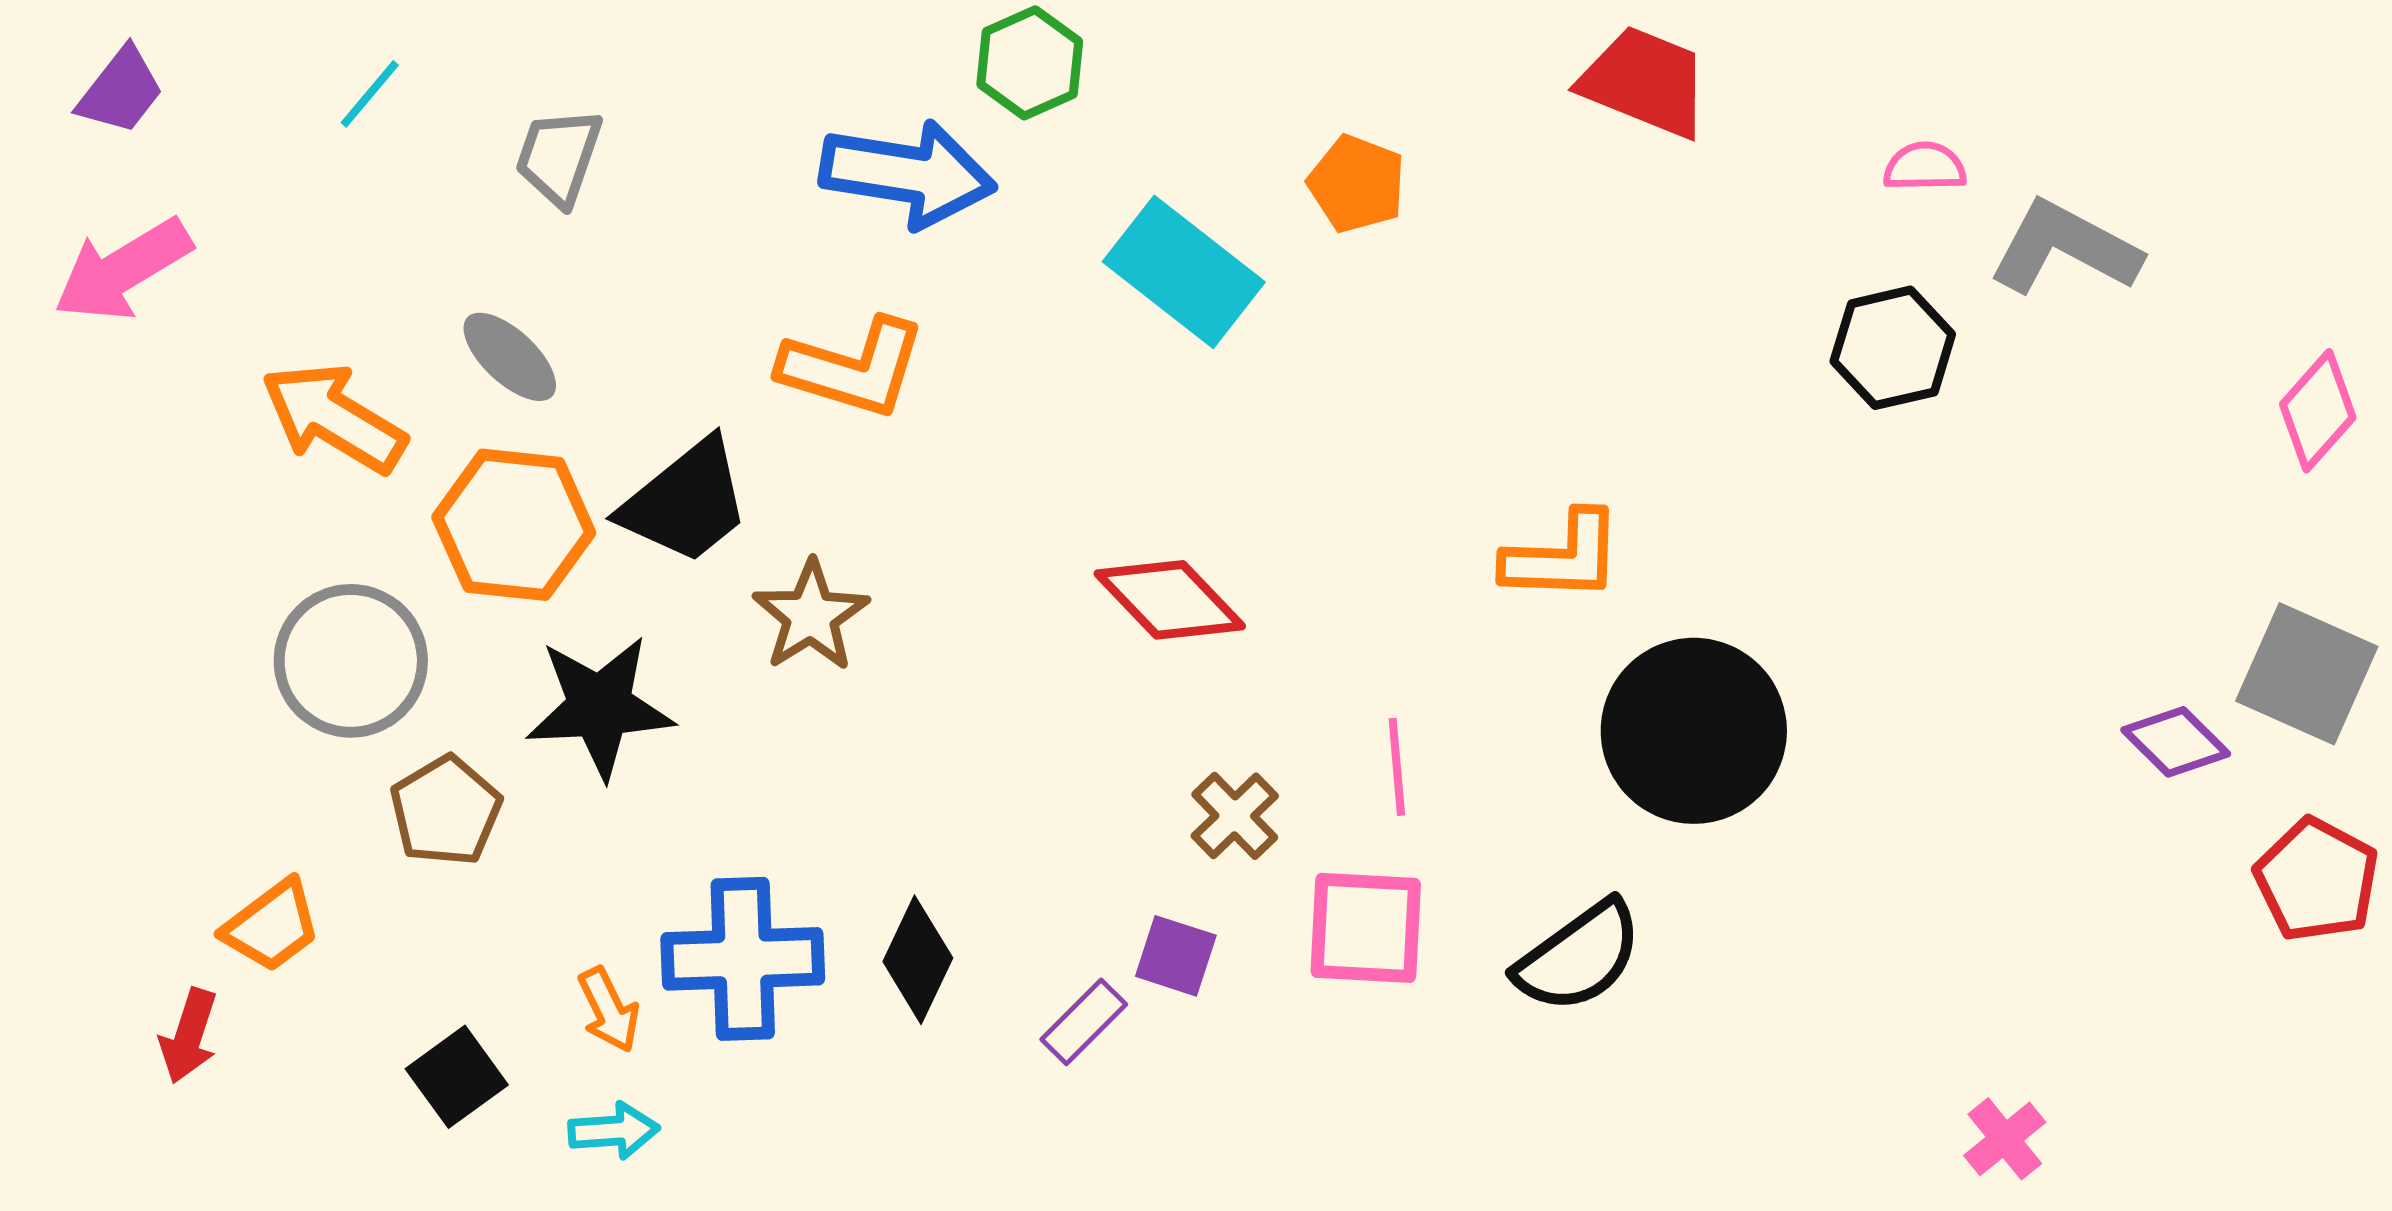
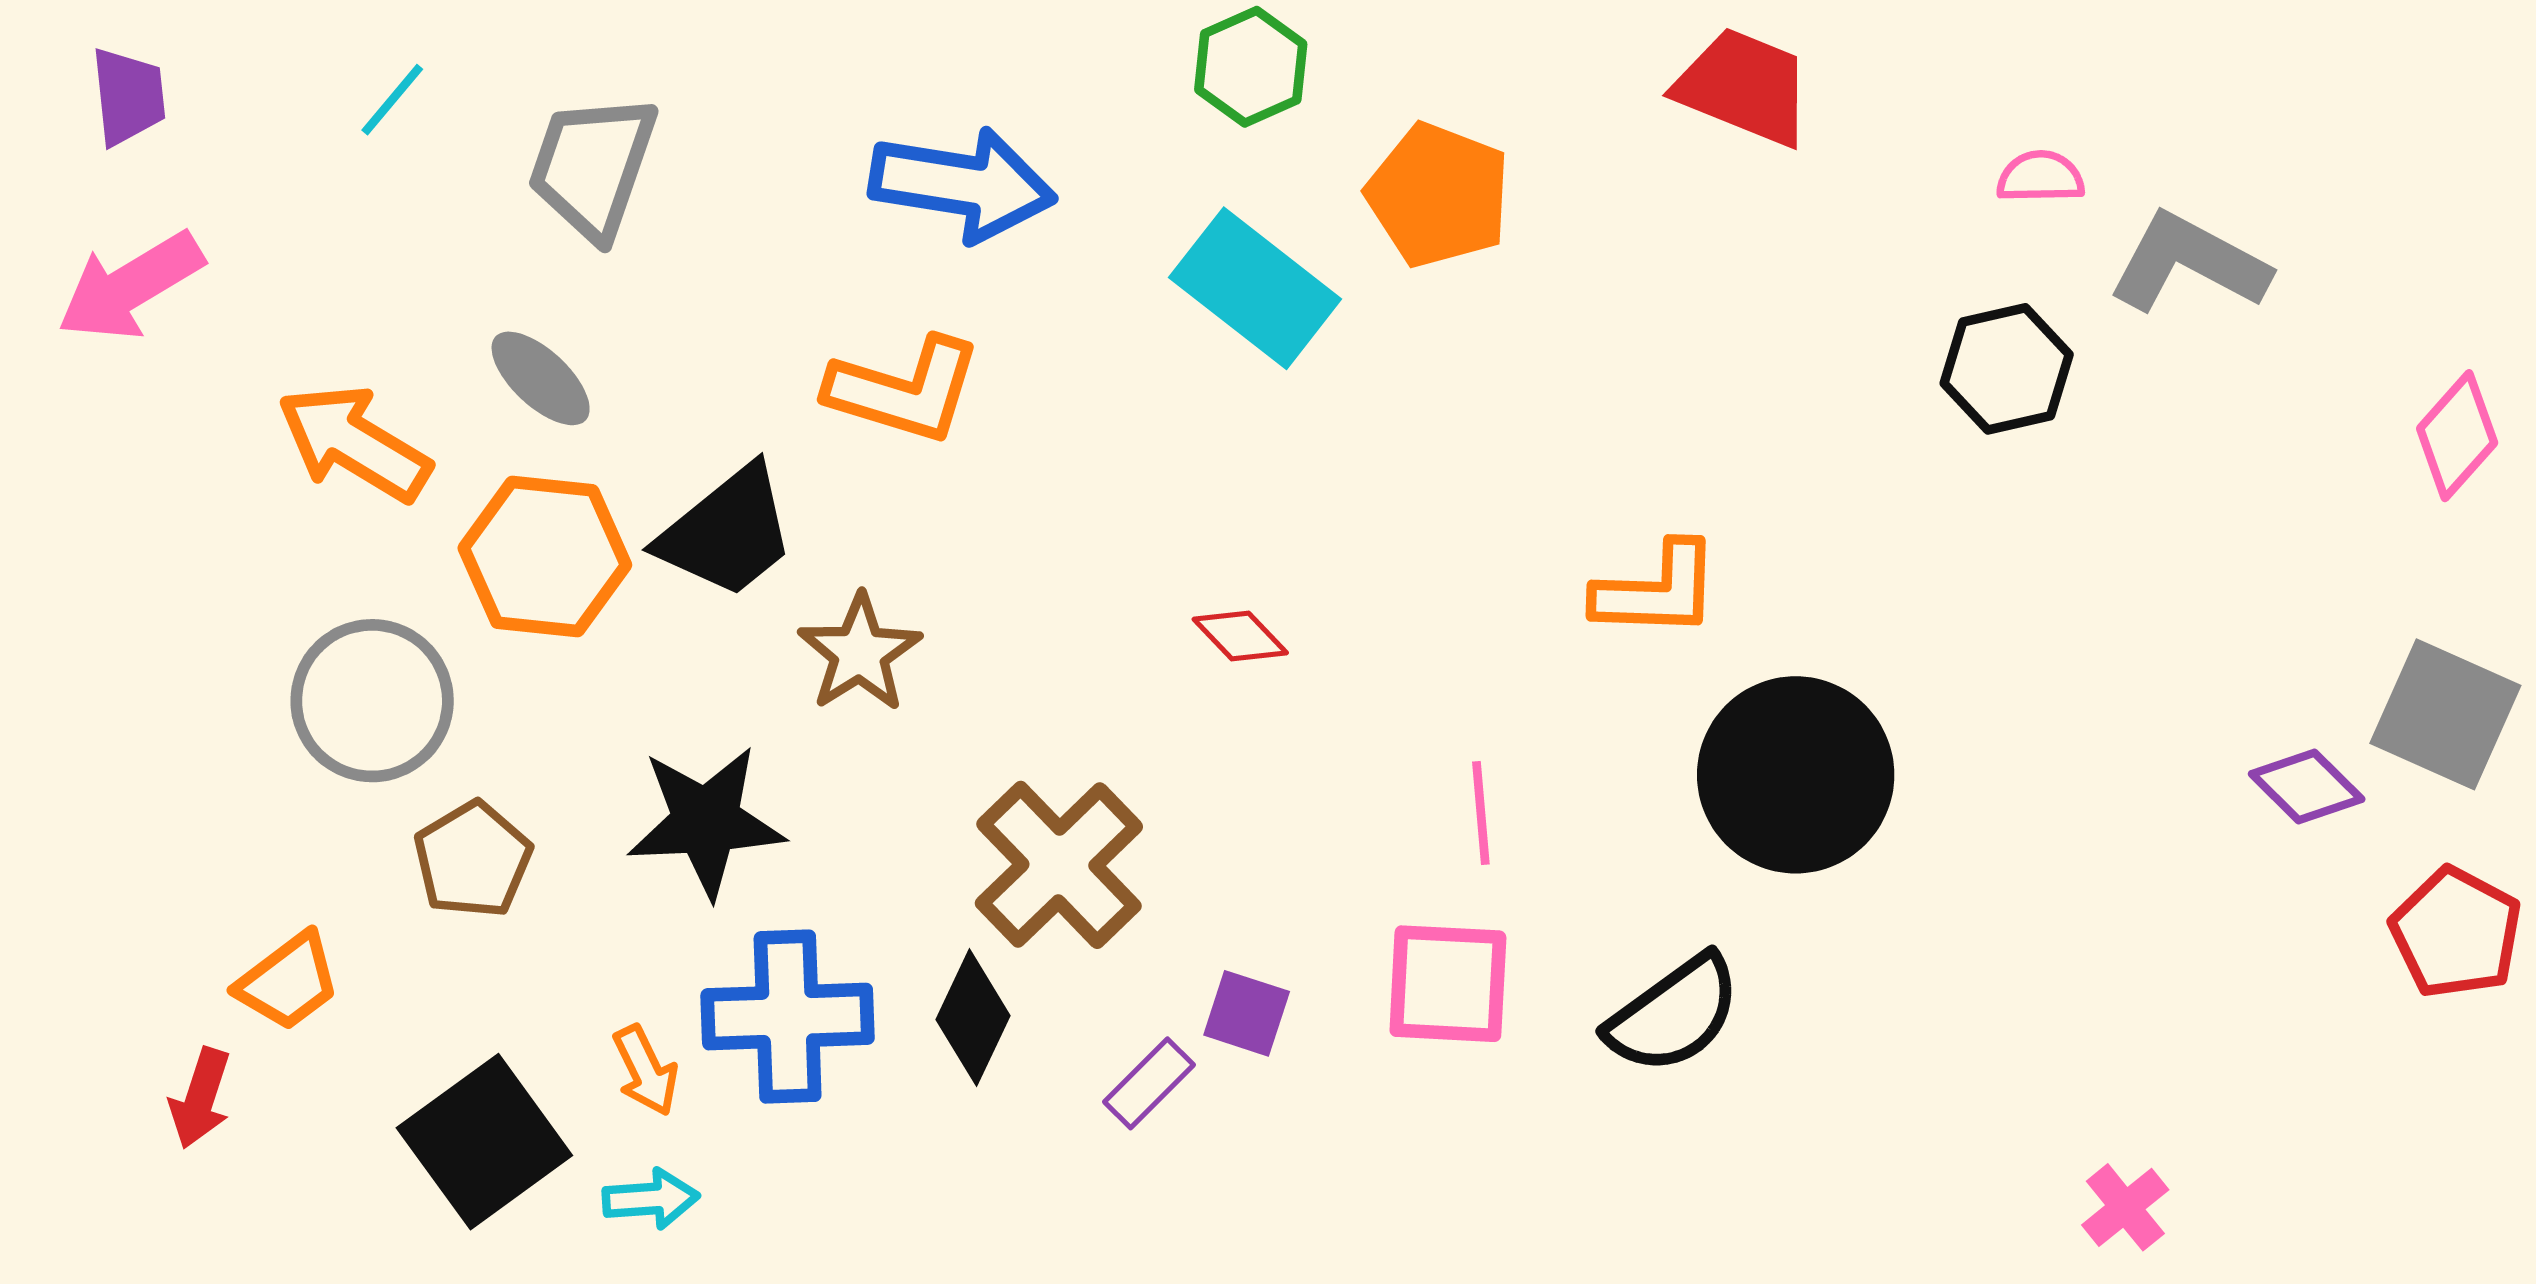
green hexagon: (1030, 63) -> (1251, 67), moved
purple trapezoid: (121, 91) -> (128, 96), turned -44
gray trapezoid: (559, 157) -> (593, 166), size x1.4
orange pentagon: (1357, 184) -> (1438, 195), size x1.4
red diamond: (1170, 600) -> (1240, 636), size x0.6
black star: (600, 707) -> (706, 822), moved
brown cross: (1235, 816) -> (1059, 865), moved, size x1.8
black square: (457, 1077) -> (484, 1142), size x1.6

